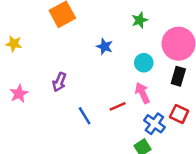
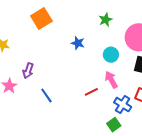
purple arrow: (59, 82) -> (28, 71), moved
blue line: (85, 116) -> (46, 95), moved

